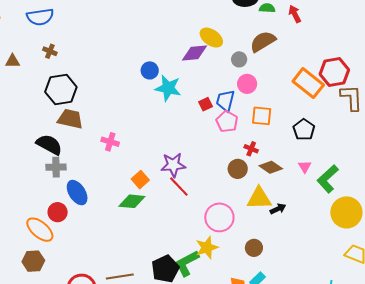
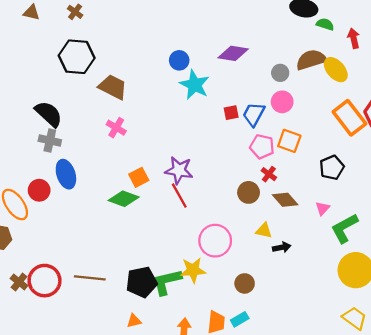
yellow ellipse: (211, 38) -> (336, 70), moved
brown trapezoid: (70, 119) -> (113, 87), moved
pink pentagon: (227, 122) -> (262, 147), moved, turned -30
yellow triangle: (259, 198) -> (264, 231), size x0.6

